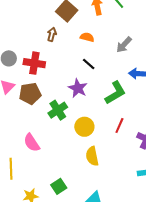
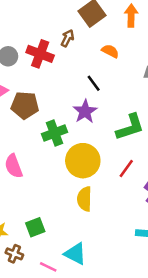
red cross: (34, 63) -> (40, 54), moved
black line: (89, 64) -> (94, 83), moved
yellow circle: (84, 127) -> (83, 161), size x1.4

